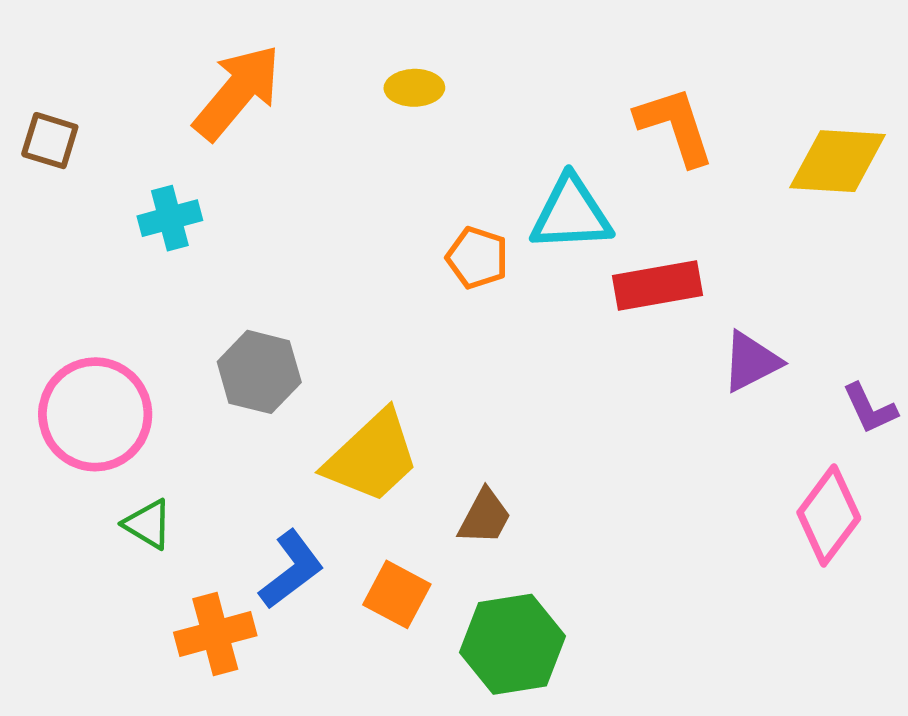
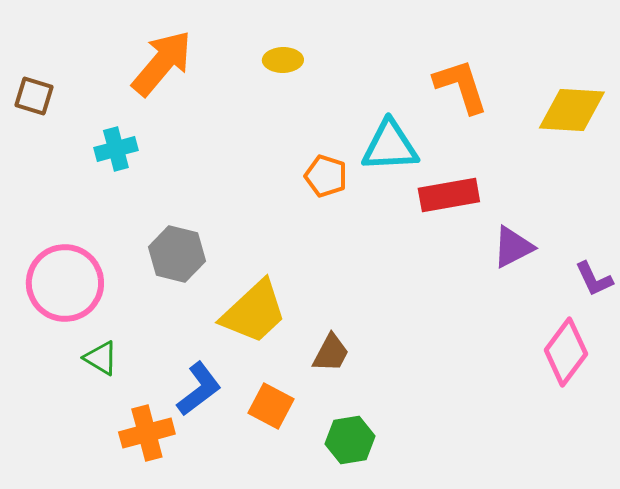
green hexagon: (512, 644) -> (350, 440), size x0.7

